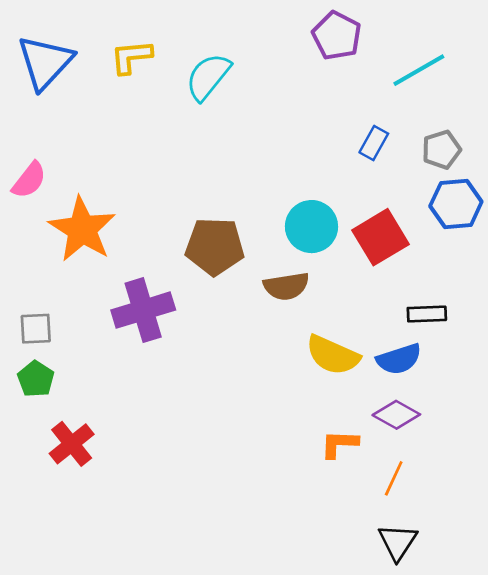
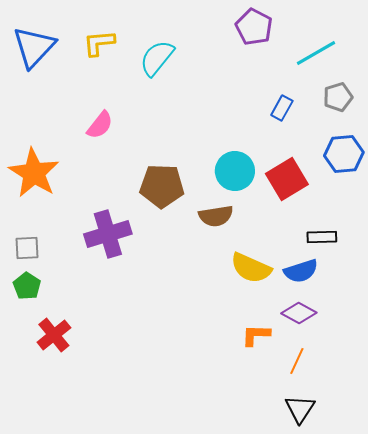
gray pentagon: (441, 150) -> (338, 97), moved
pink semicircle: (29, 180) -> (100, 125), moved
orange star: (82, 229) -> (34, 173), moved

